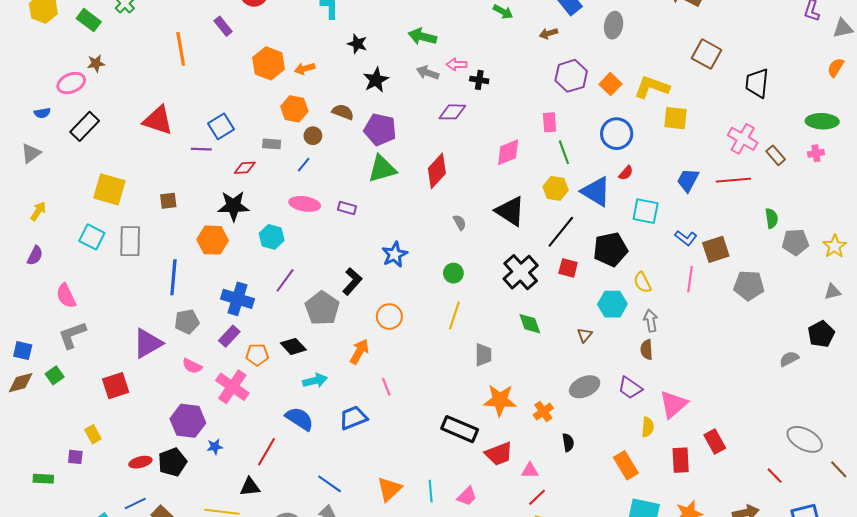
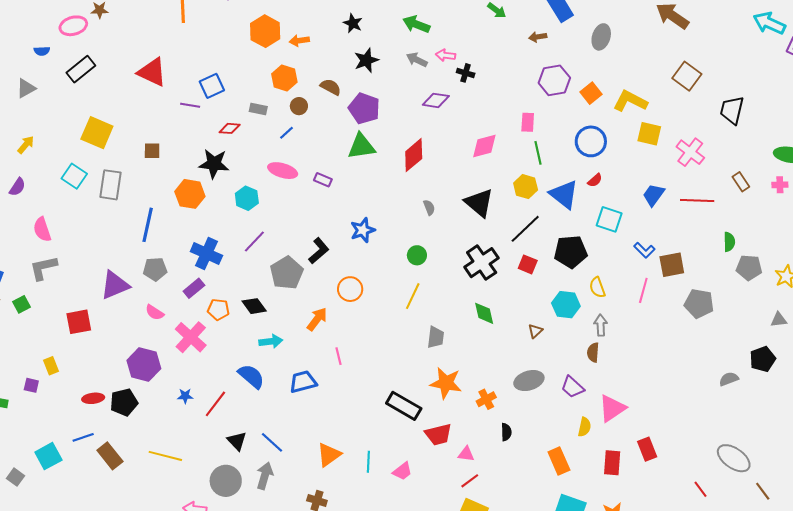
pink cross: (743, 139) -> (690, 152), moved
blue star: (215, 447) -> (185, 396), moved
black triangle: (250, 487) -> (237, 441), moved, turned 45

